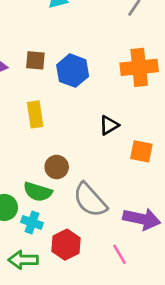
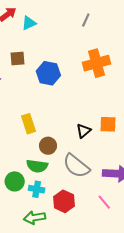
brown square: (35, 60) -> (18, 58), moved
yellow rectangle: (35, 114) -> (29, 124), moved
black triangle: (109, 125) -> (84, 131), moved

